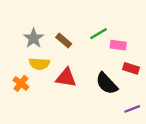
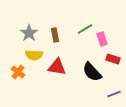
brown rectangle: (64, 41) -> (55, 35), turned 40
pink rectangle: (118, 45) -> (102, 39), turned 64

